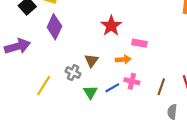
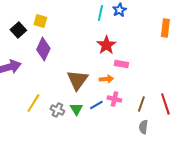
red star: (111, 26) -> (106, 45), moved
brown triangle: (92, 61) -> (77, 80), size x1.6
gray cross: (73, 73) -> (57, 110), moved
gray semicircle: (172, 112) -> (143, 127), moved

